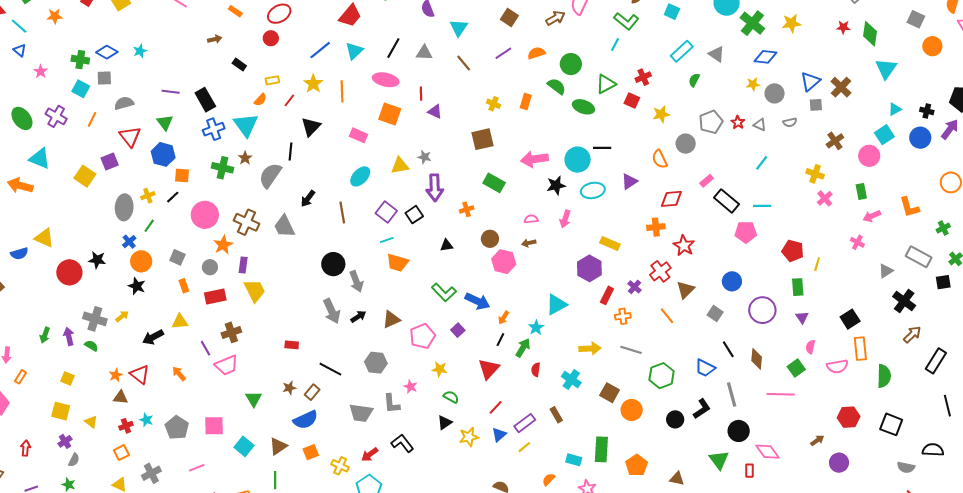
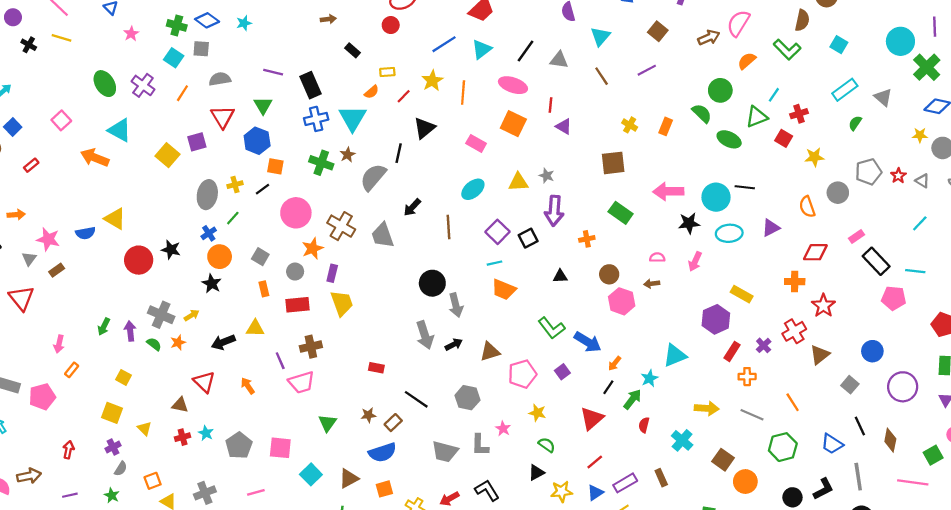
cyan line: (615, 44) -> (774, 95), moved
orange semicircle: (536, 53) -> (747, 61), moved, turned -30
orange line: (667, 316) -> (793, 402), moved
orange star: (116, 375) -> (178, 342), moved
orange square: (121, 453) -> (153, 481), moved

